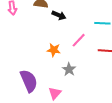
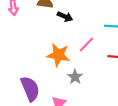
orange star: (54, 50) -> (58, 55), size x1.5

